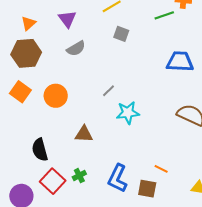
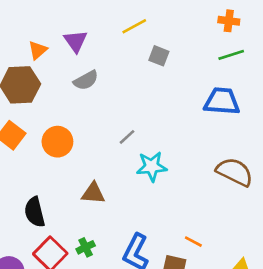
green line: (164, 15) -> (231, 55), moved
orange triangle: (28, 23) -> (38, 50), moved
gray square: (121, 34) -> (159, 56), moved

